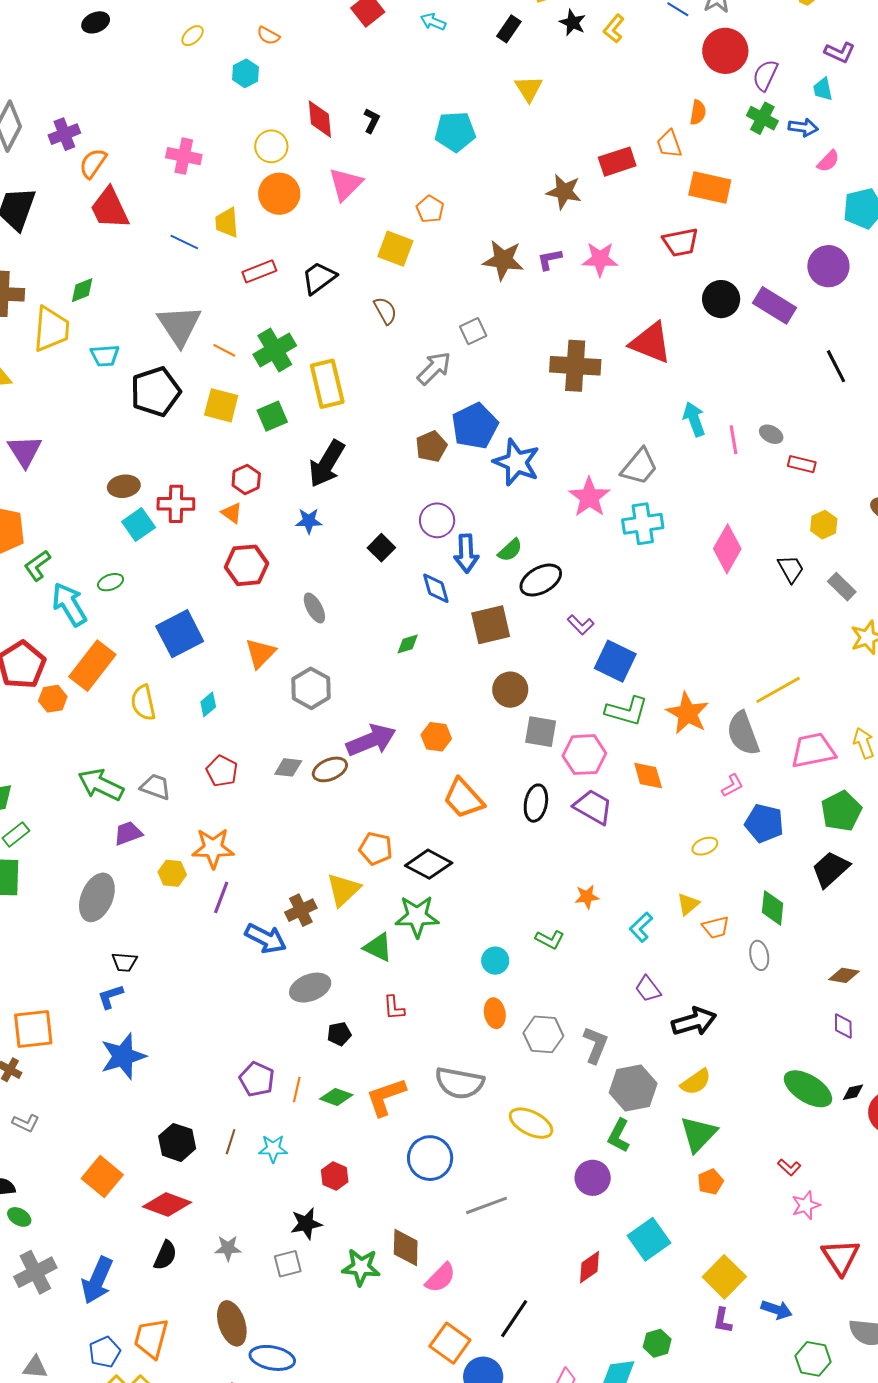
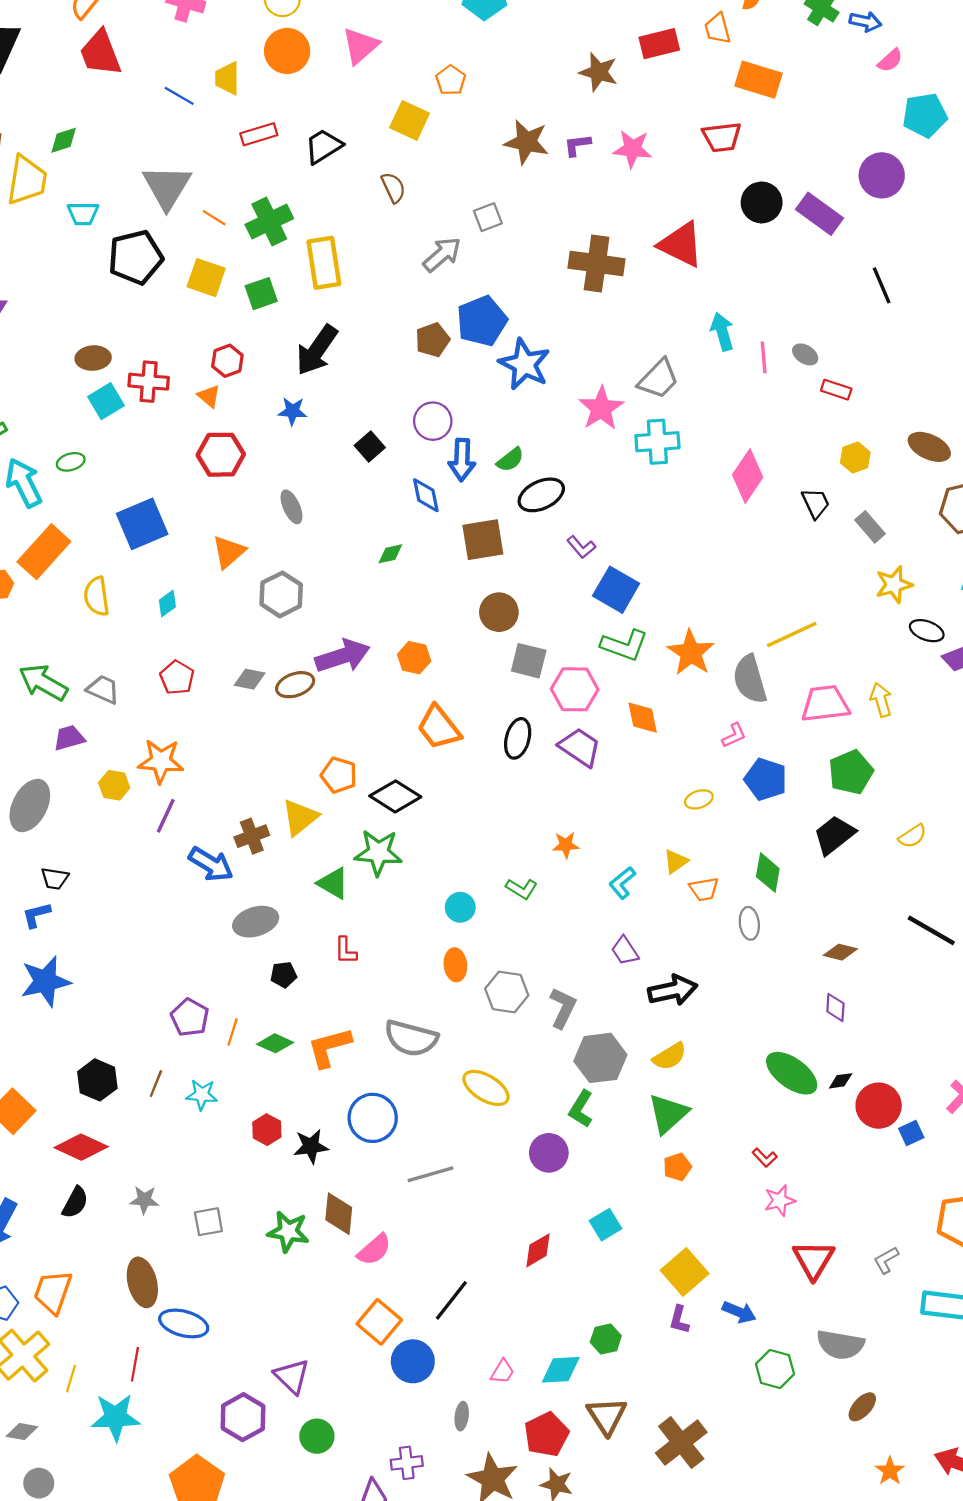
black star: (306, 1224) -> (311, 1146), moved
cyan square: (649, 1239) -> (606, 1225), size x0.7

